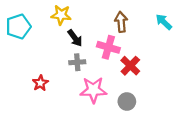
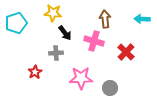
cyan arrow: (164, 22) -> (142, 19), turned -42
gray cross: (77, 62) -> (56, 53), moved
red cross: (130, 66) -> (126, 52), moved

